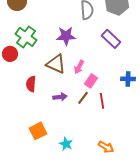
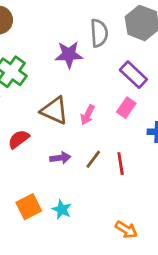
purple star: (66, 36) -> (69, 55), moved
pink rectangle: (91, 81) -> (126, 108), moved
red semicircle: (31, 84) -> (19, 139), turned 49
cyan star: (66, 144) -> (62, 209), moved

